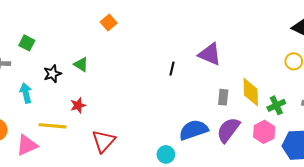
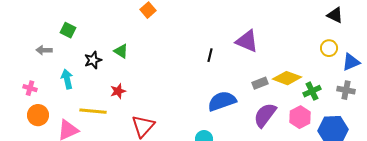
yellow diamond: (251, 92) -> (287, 78), turned -68
gray rectangle: (223, 97) -> (260, 83), turned 63
blue semicircle: (194, 130) -> (222, 101), moved

